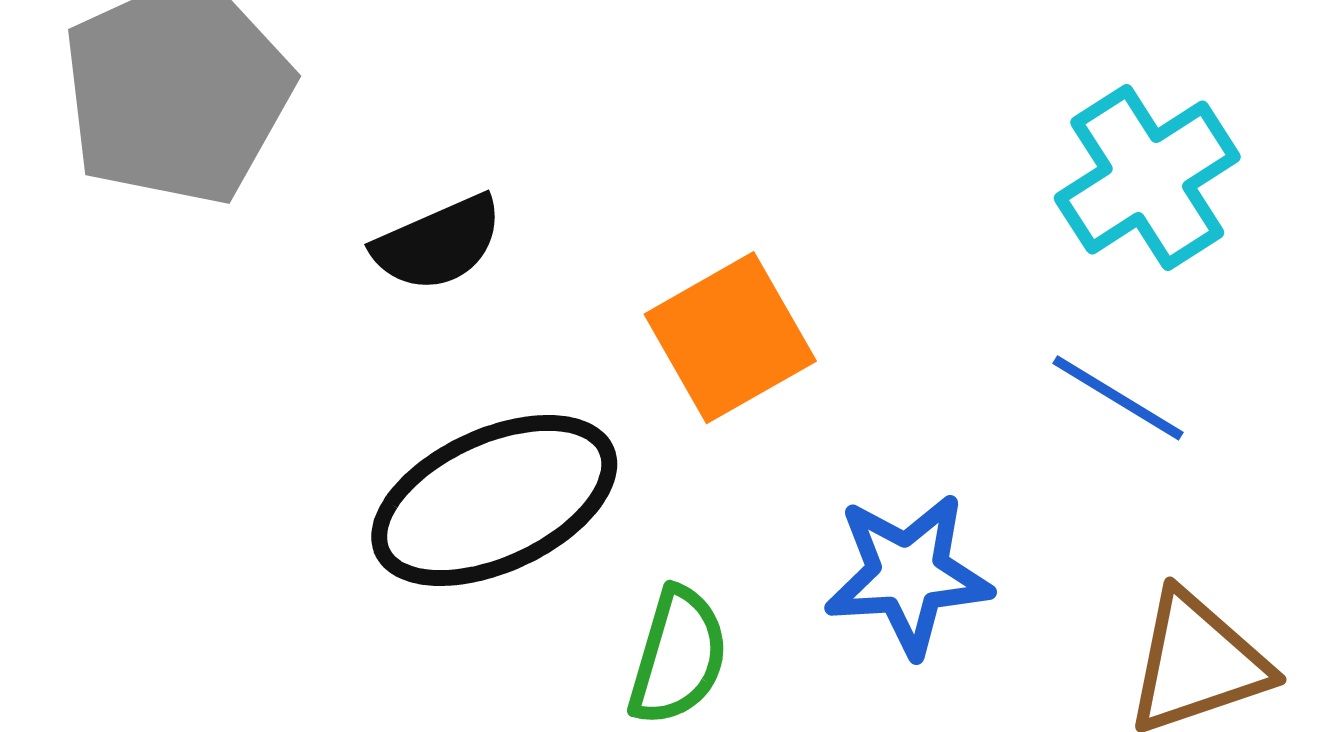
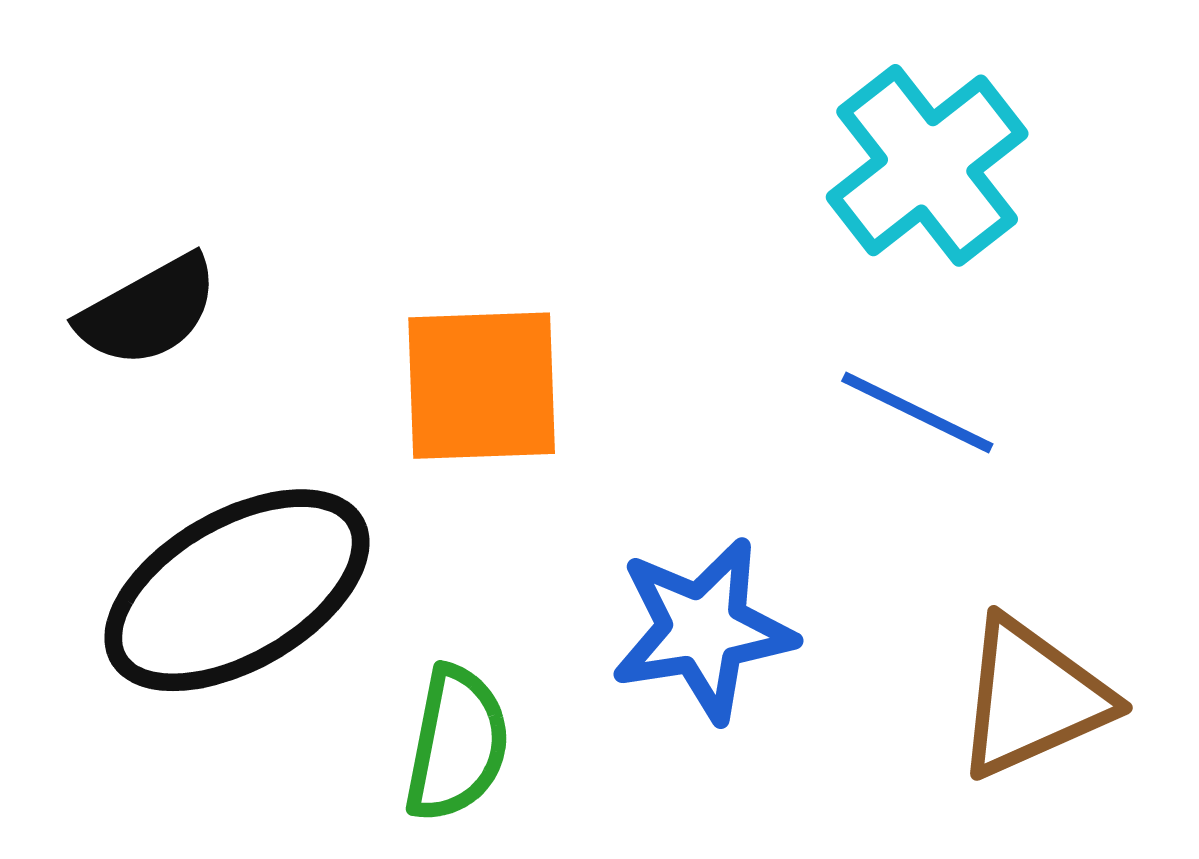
orange square: (730, 338) -> (482, 386), turned 33

